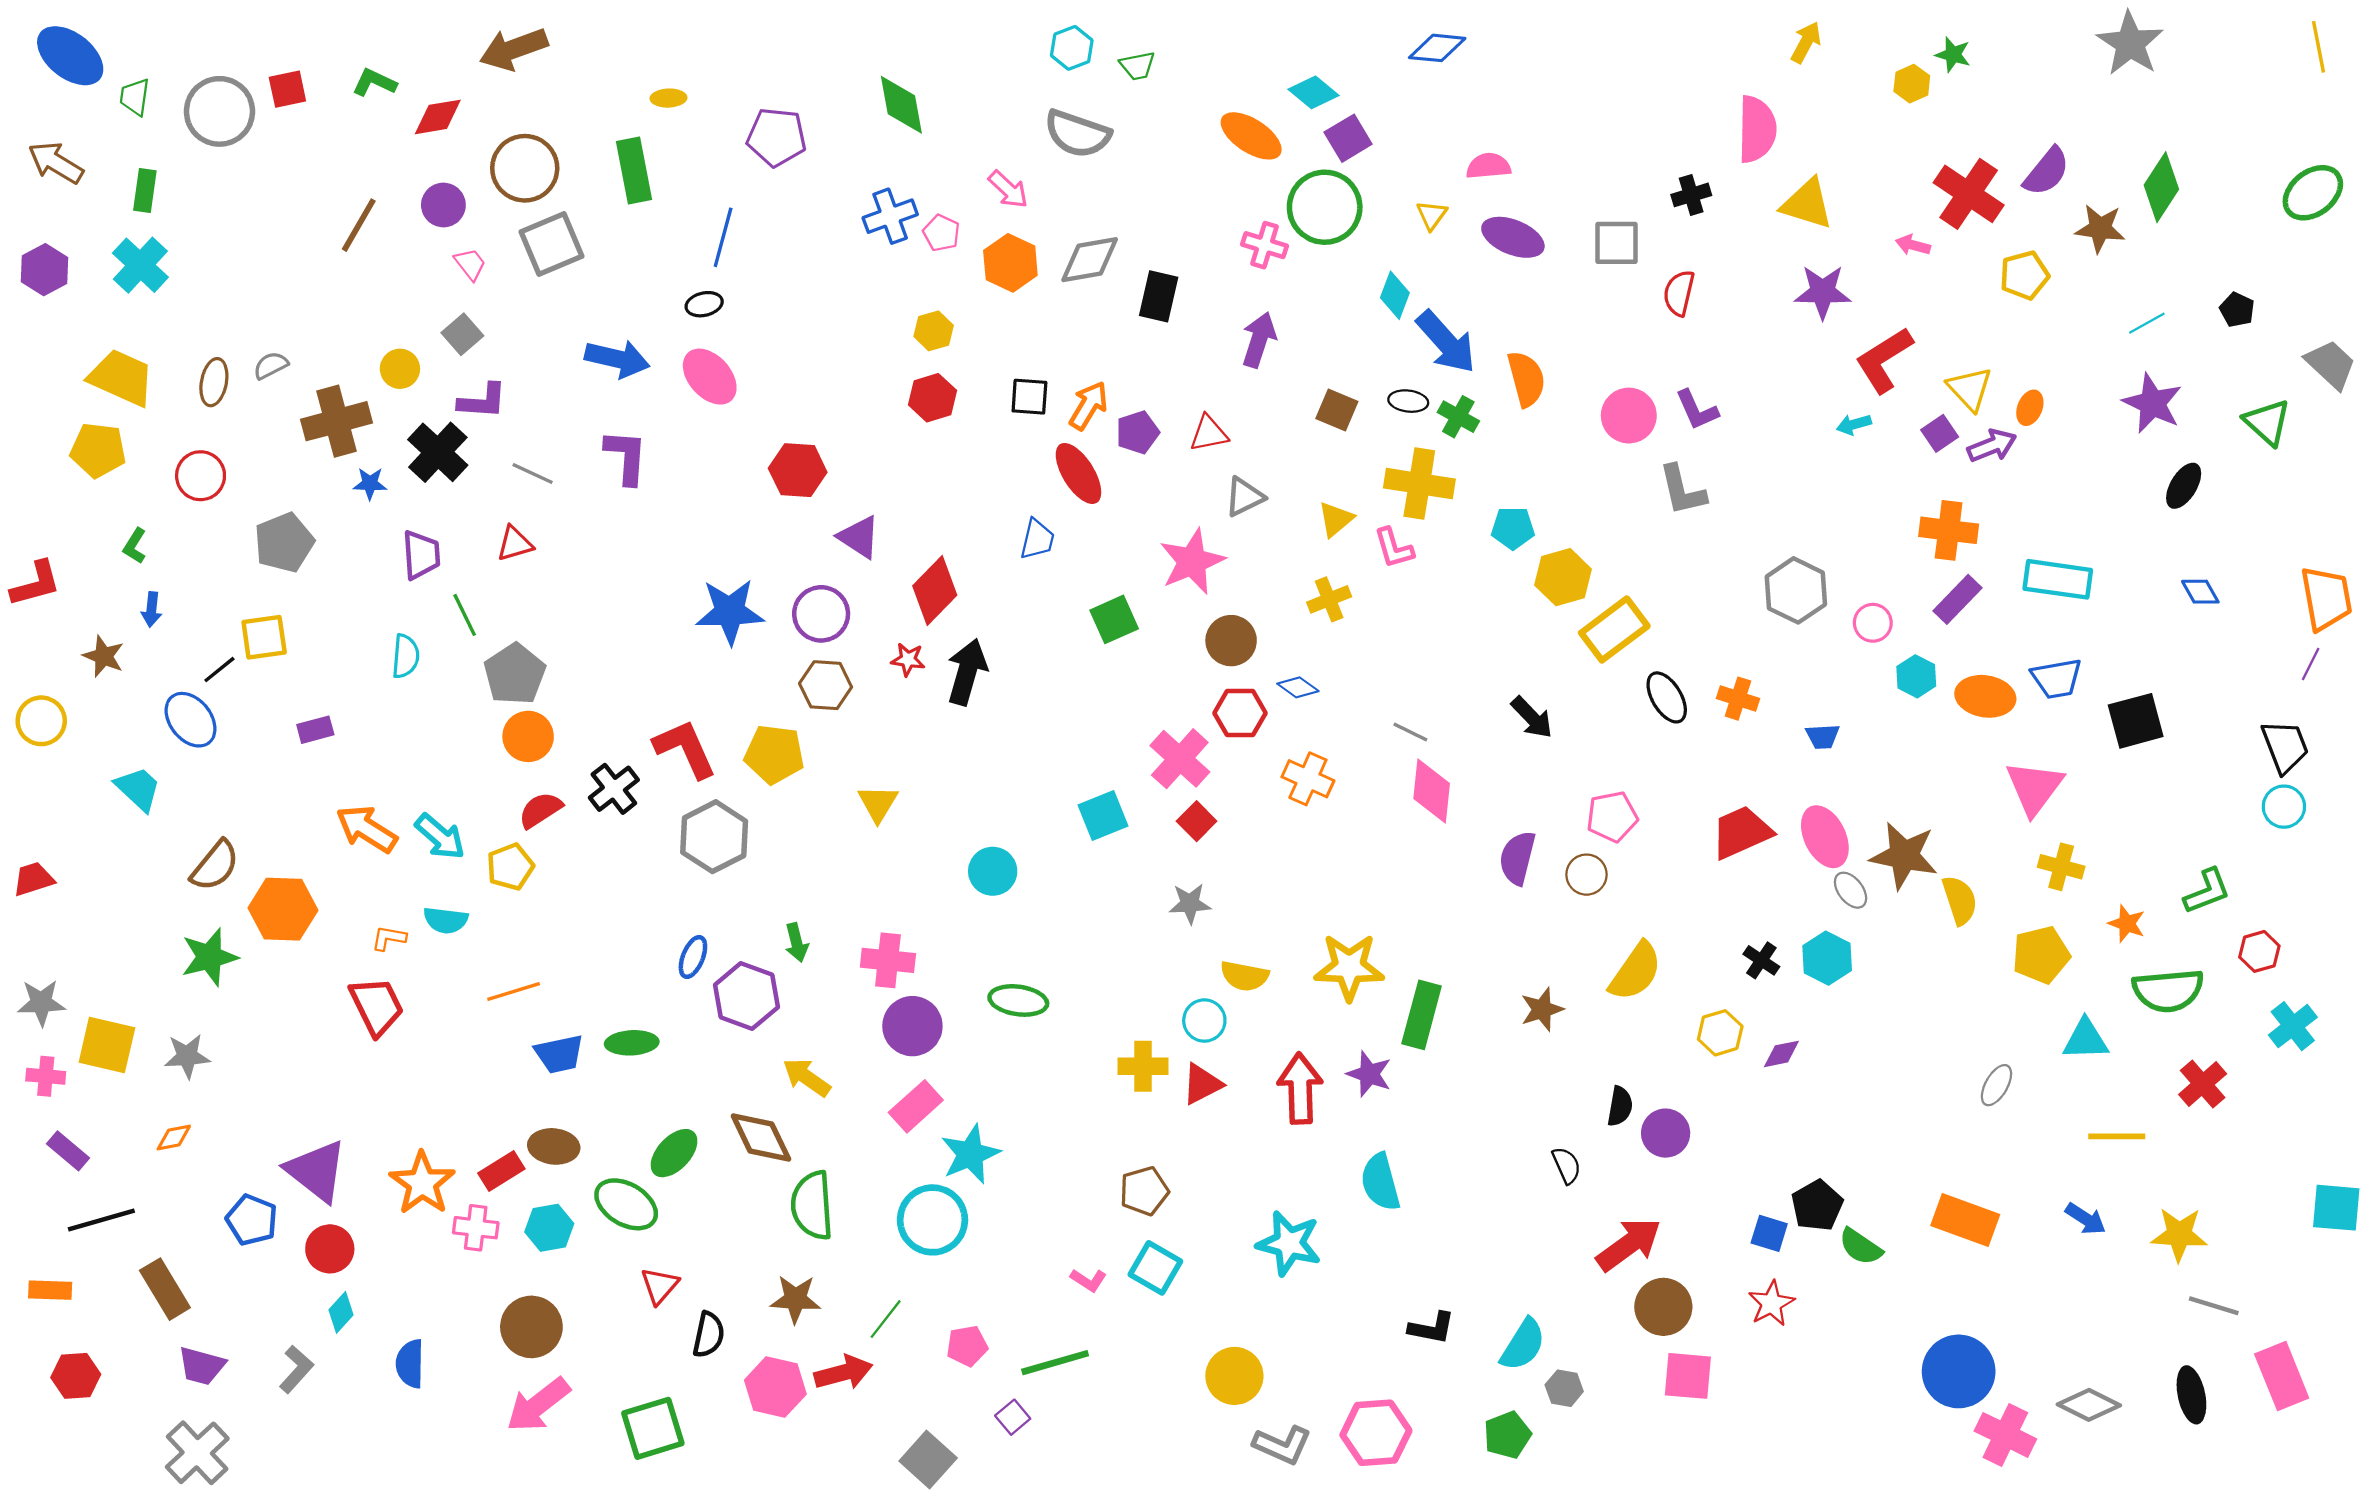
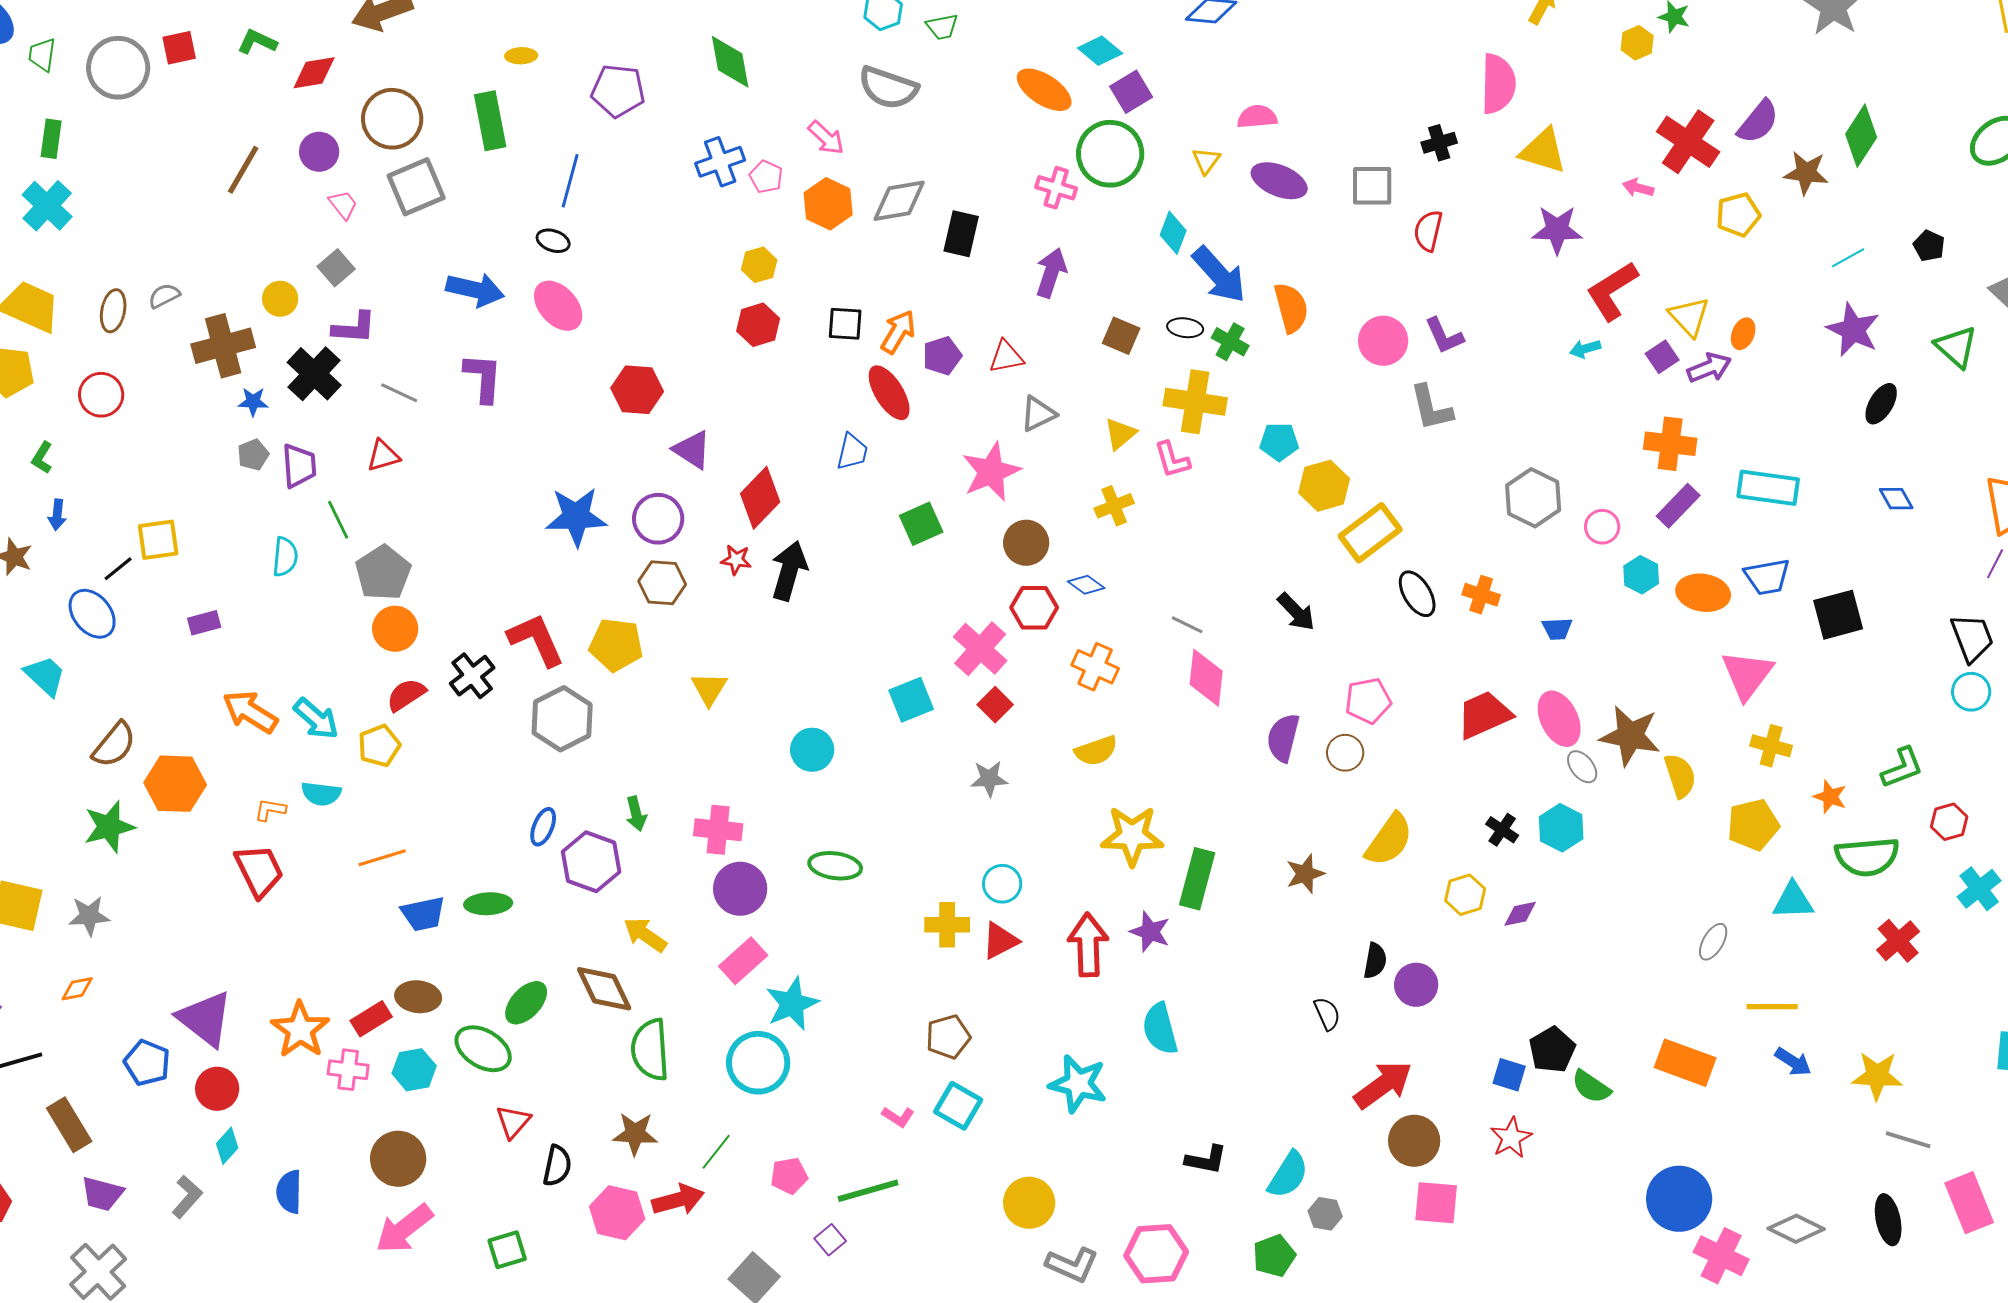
black ellipse: (704, 304) -> (553, 241), turned 32
gray pentagon: (284, 543) -> (253, 455), moved, size x0.6
yellow semicircle: (1244, 976) -> (1096, 751), moved, turned -30
yellow line: (2117, 1136) -> (1772, 1007), moved
green square: (653, 1428) -> (507, 1250), size x0.7

